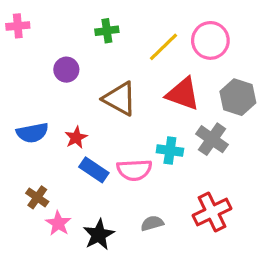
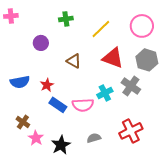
pink circle: (210, 40) -> (142, 26), moved
brown triangle: (120, 99) -> (74, 61), size x0.7
cyan cross: (170, 151) -> (105, 93), turned -35

